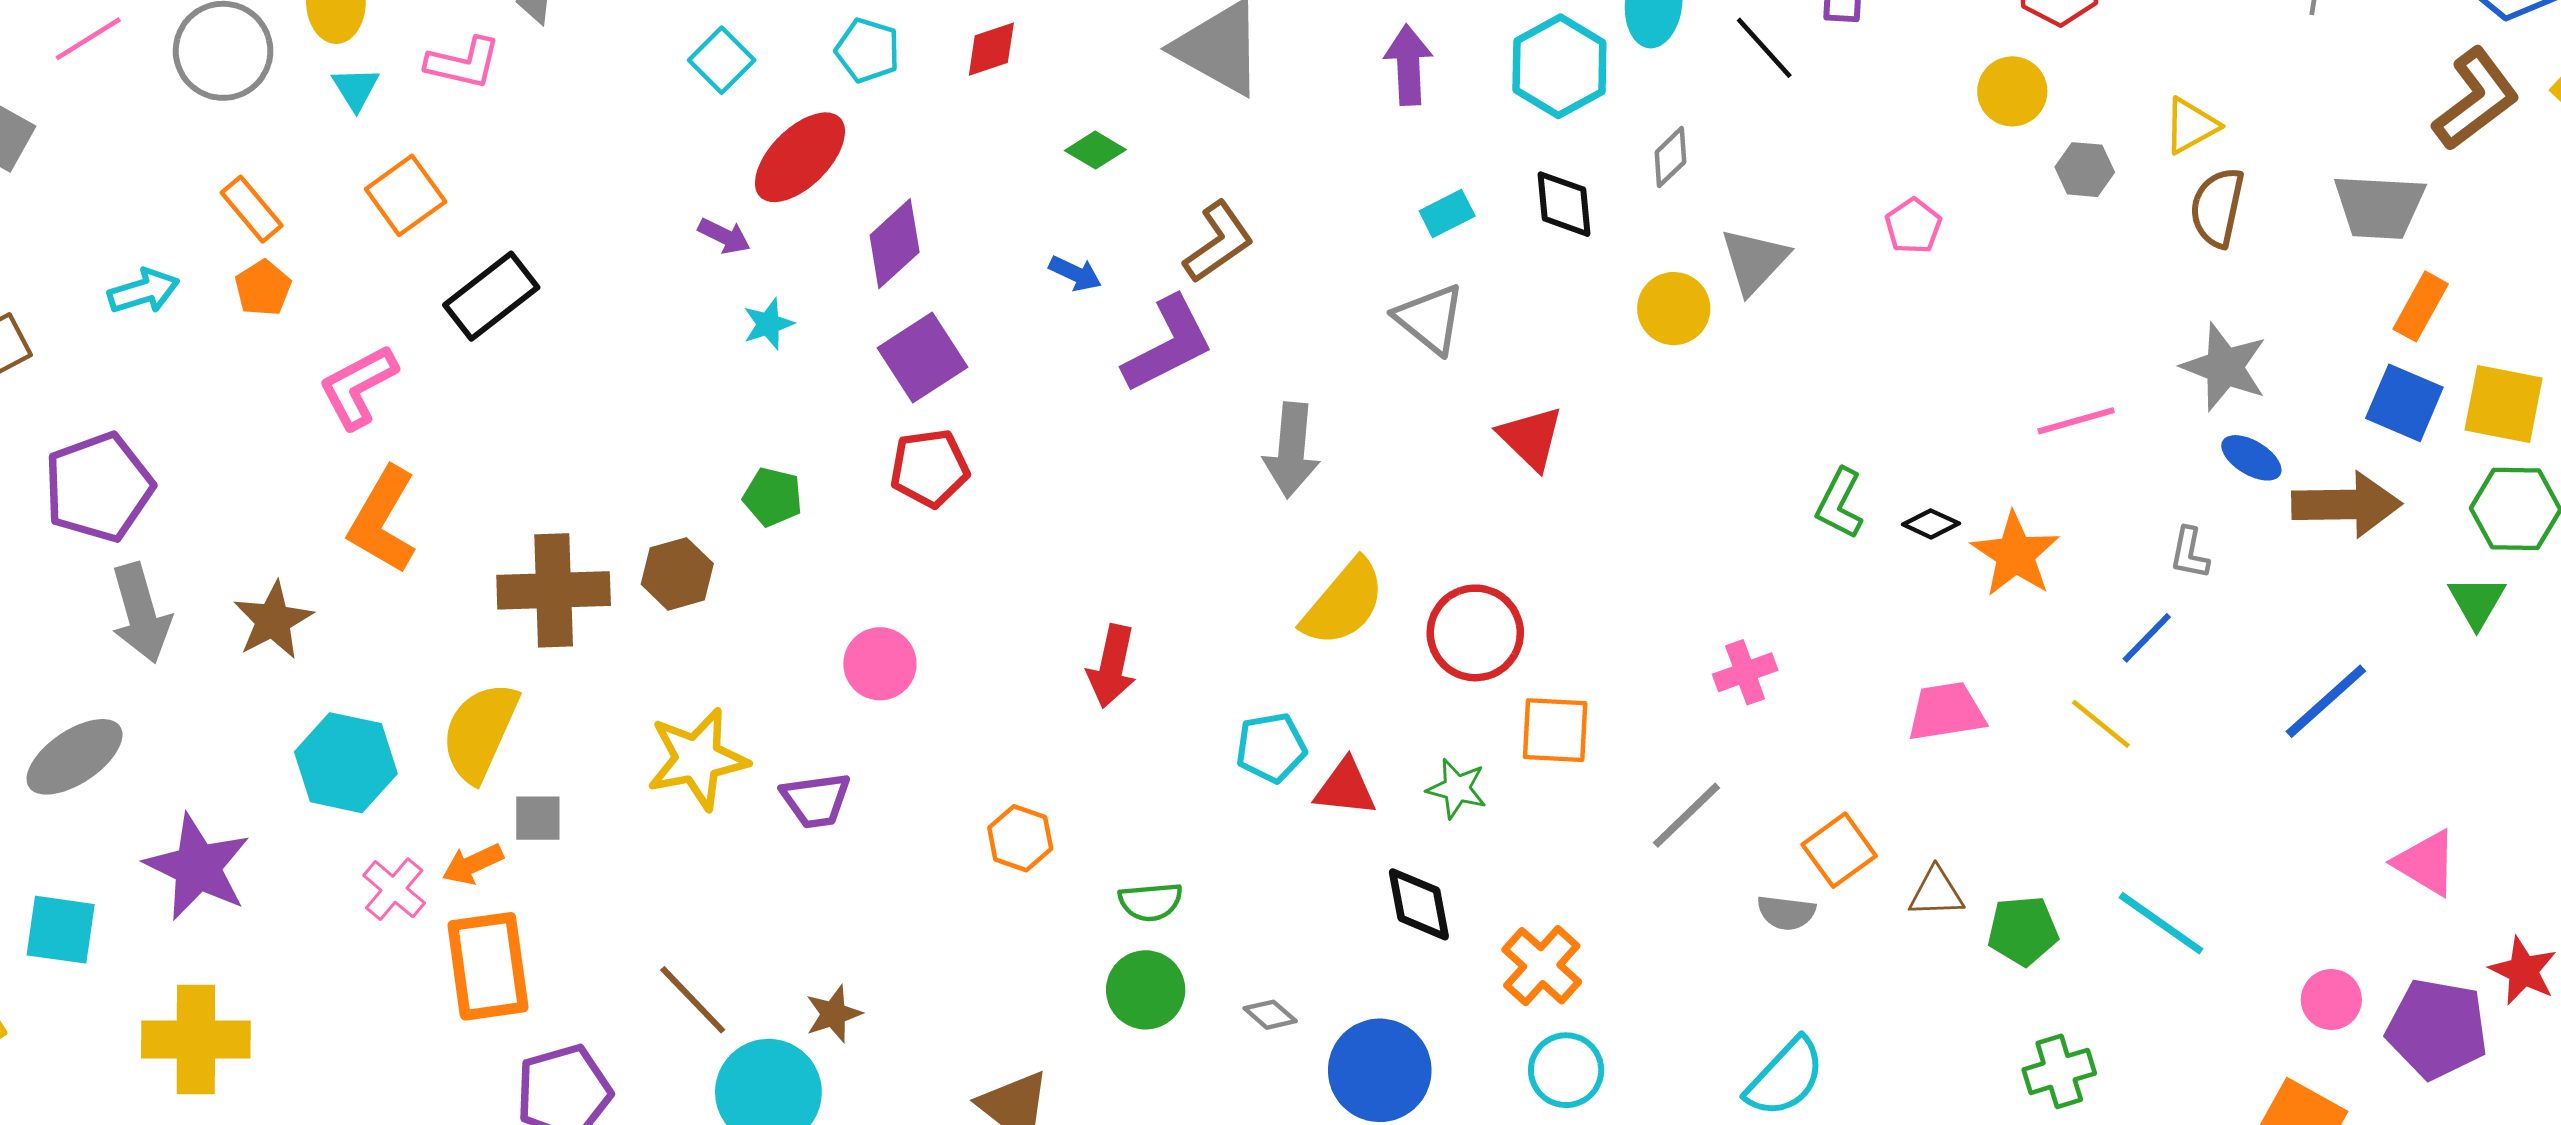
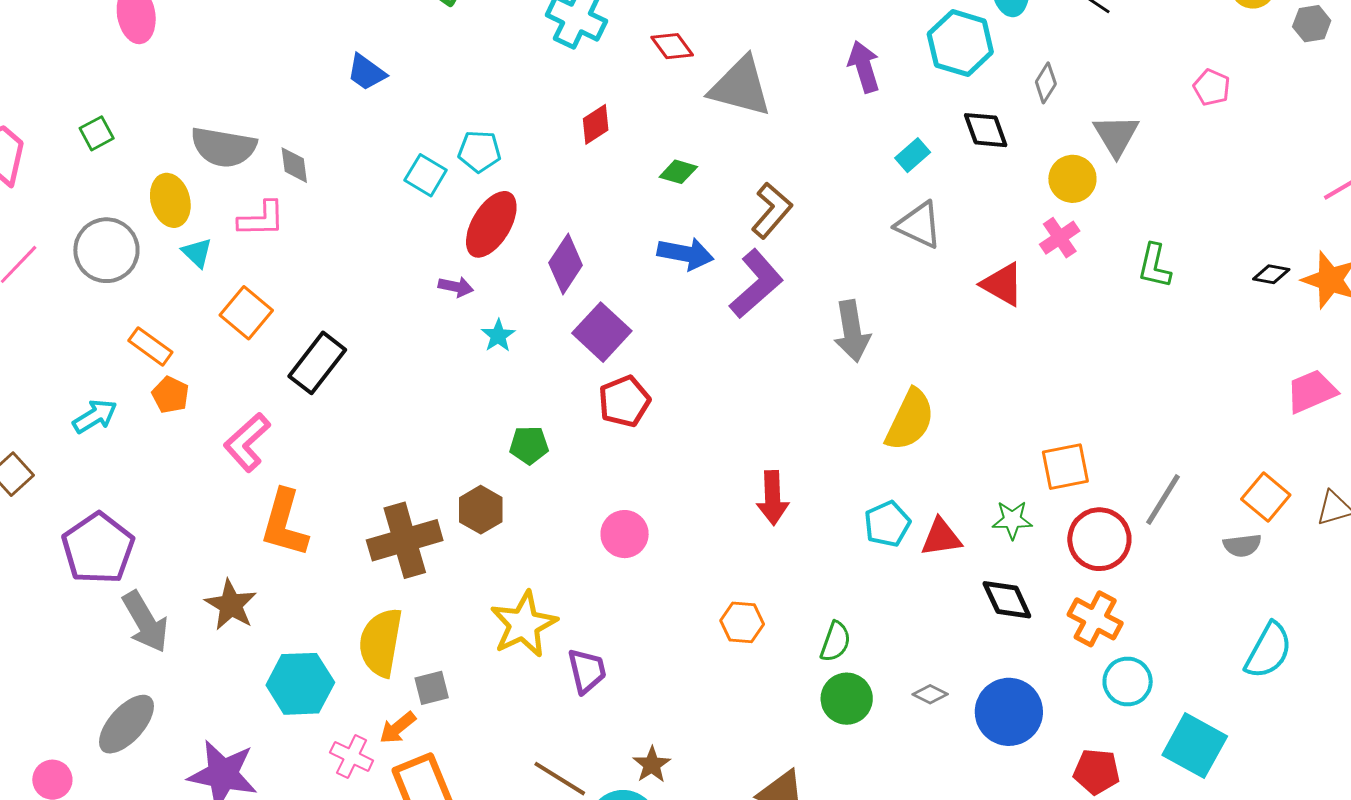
cyan pentagon: (868, 50) -> (479, 151), moved
blue arrow: (1075, 273) -> (685, 254), size x1.6
green L-shape: (1840, 504) -> (1154, 266), moved
red circle: (1475, 633) -> (1099, 539), moved
pink cross: (1745, 672) -> (1060, 238), moved
purple trapezoid: (816, 800) -> (587, 671), moved, turned -81
green semicircle: (1150, 902) -> (835, 642), turned -51

